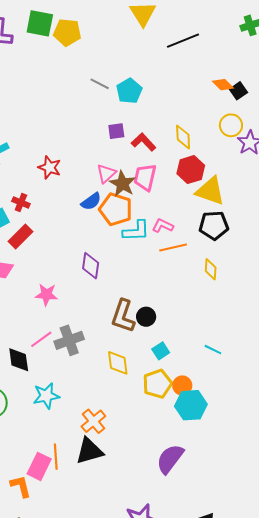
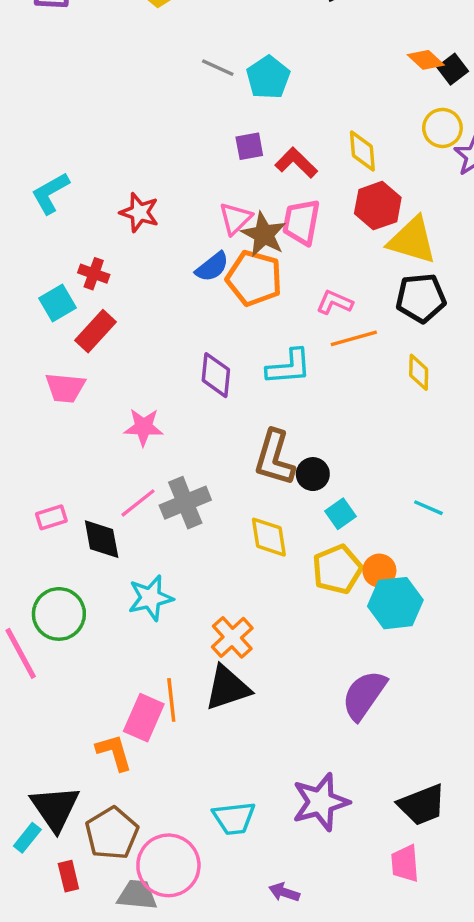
cyan L-shape: (136, 231) -> (289, 367), moved
black circle: (146, 317) -> (313, 474), moved

